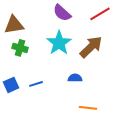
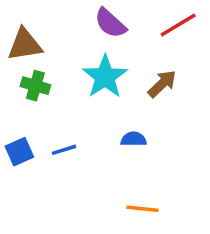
brown arrow: (91, 47) -> (162, 84), size x0.7
orange line: (88, 108) -> (142, 209), moved

